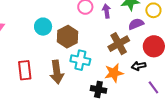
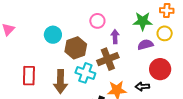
purple arrow: (106, 11) -> (115, 37), moved
brown cross: (119, 44) -> (108, 59), moved

